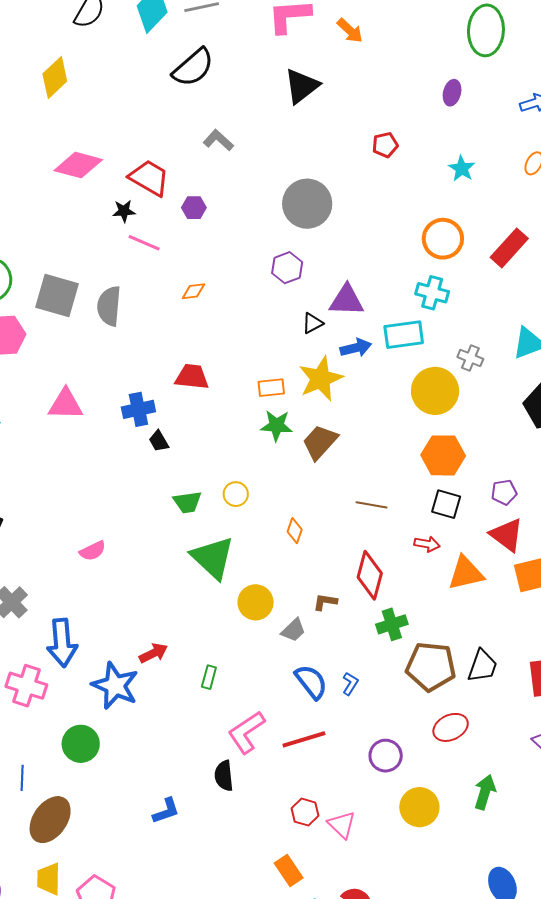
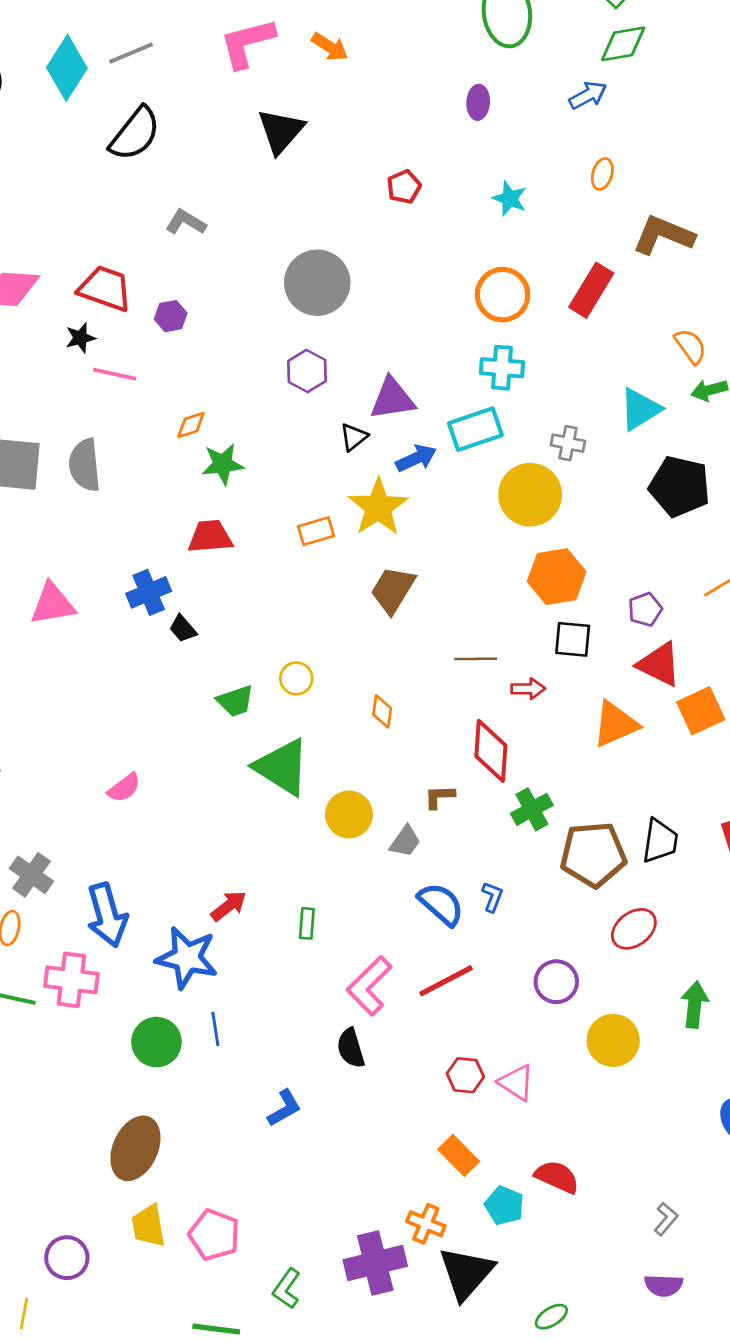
green star: (277, 426) -> (223, 464), moved
red arrow: (427, 544) -> (528, 689), moved
blue line: (22, 778) -> (215, 1029), moved

